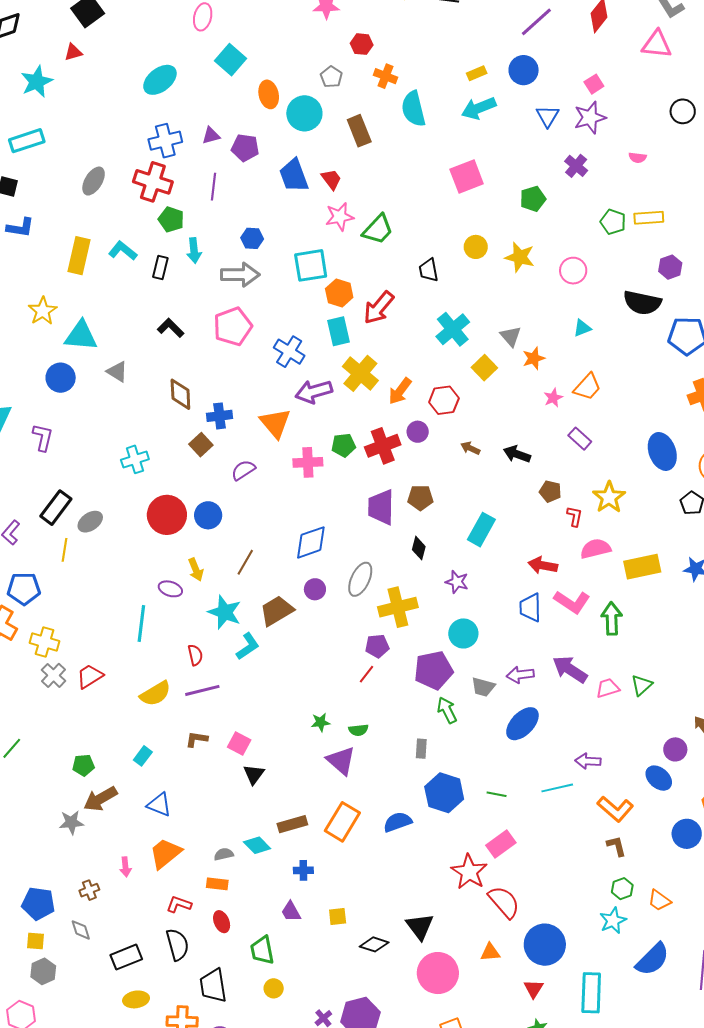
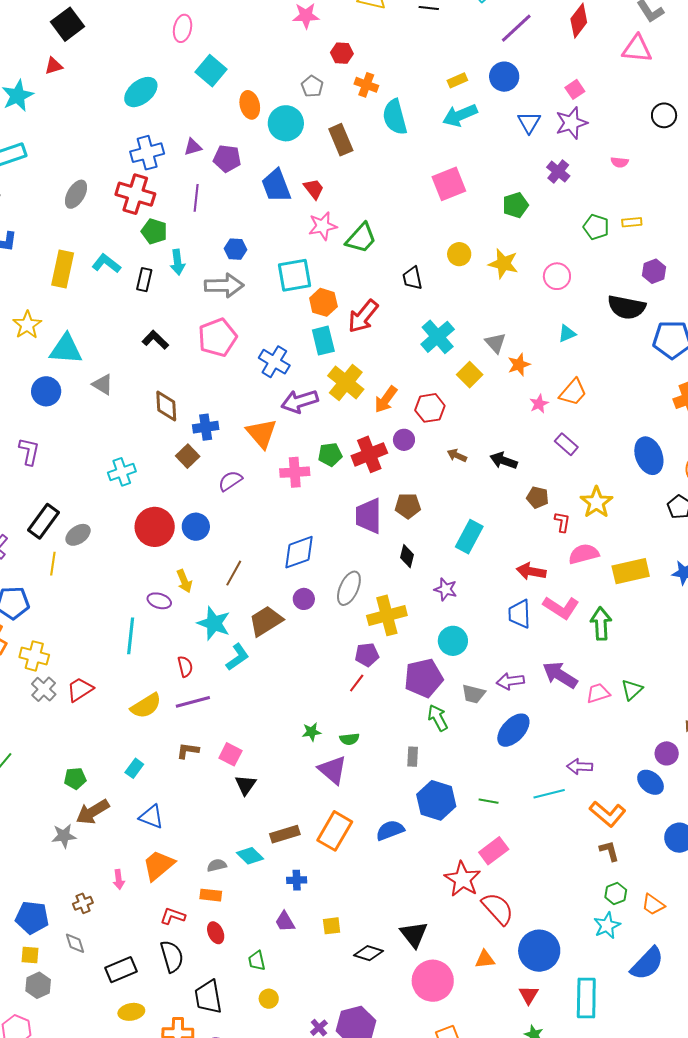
yellow rectangle: (649, 218) -> (632, 222), size x0.7
green trapezoid: (262, 950) -> (257, 961), size x0.7

